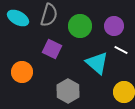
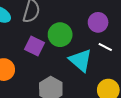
green circle: (80, 26) -> (60, 35), moved

